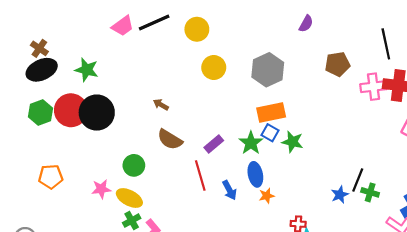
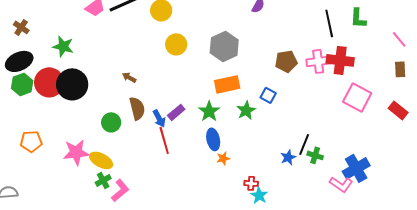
brown pentagon: (337, 64) -> (286, 61), moved
black ellipse: (42, 70) -> (19, 61), moved
blue square: (270, 133) -> (268, 95), moved
brown semicircle: (170, 140) -> (137, 108), turned -135
green star: (292, 142) -> (246, 110), turned 30
green circle: (134, 165) -> (111, 122), moved
pink star: (101, 189) -> (76, 152), size x1.5
blue arrow: (229, 190) -> (159, 118), moved

